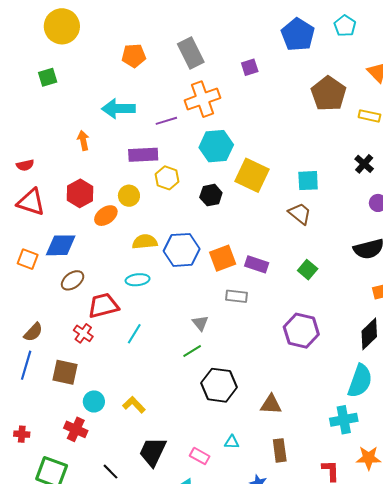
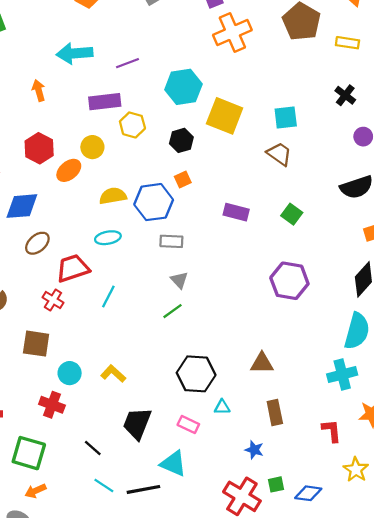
orange cross: (202, 99) -> (232, 33), moved
orange square: (223, 258) -> (183, 180), moved, size x0.6
gray rectangle: (236, 296) -> (171, 241), moved
black hexagon: (219, 385) -> (196, 374), moved

